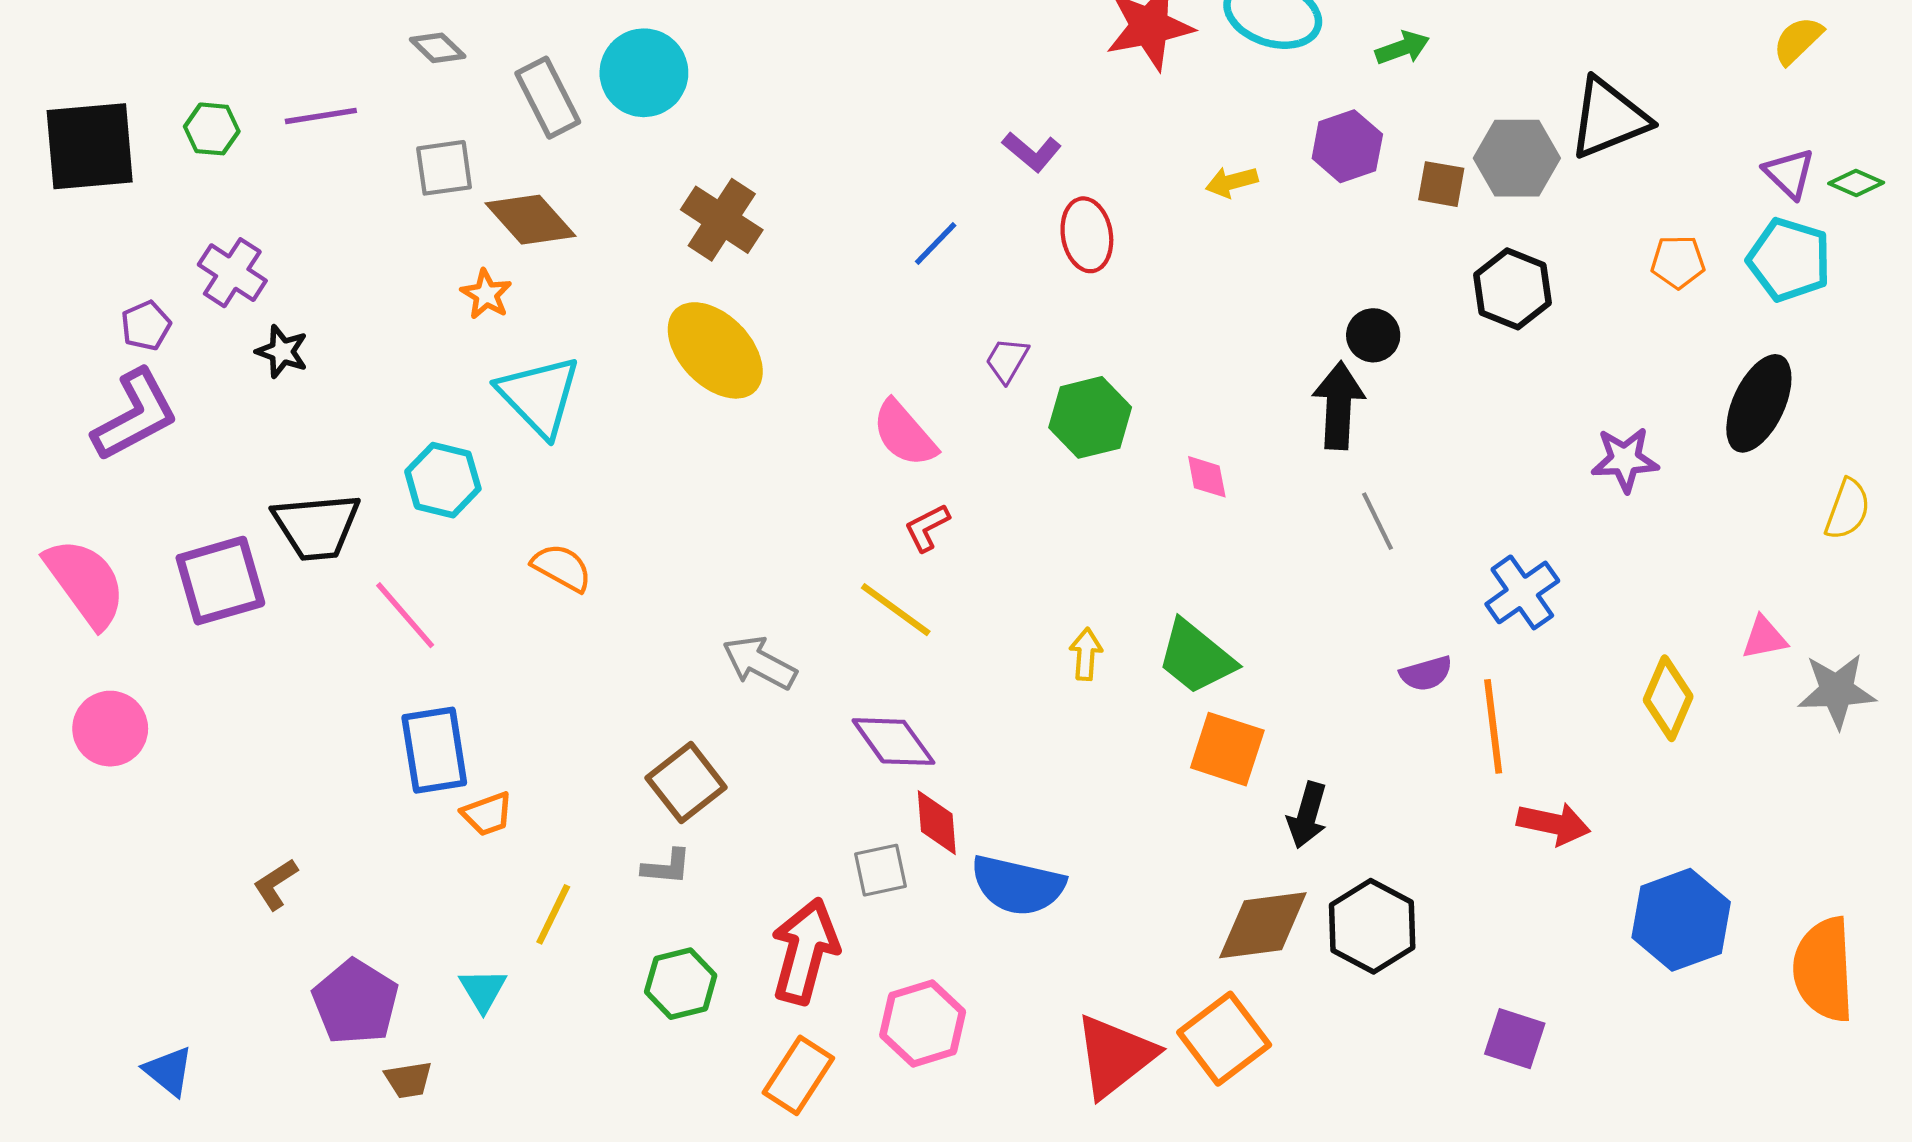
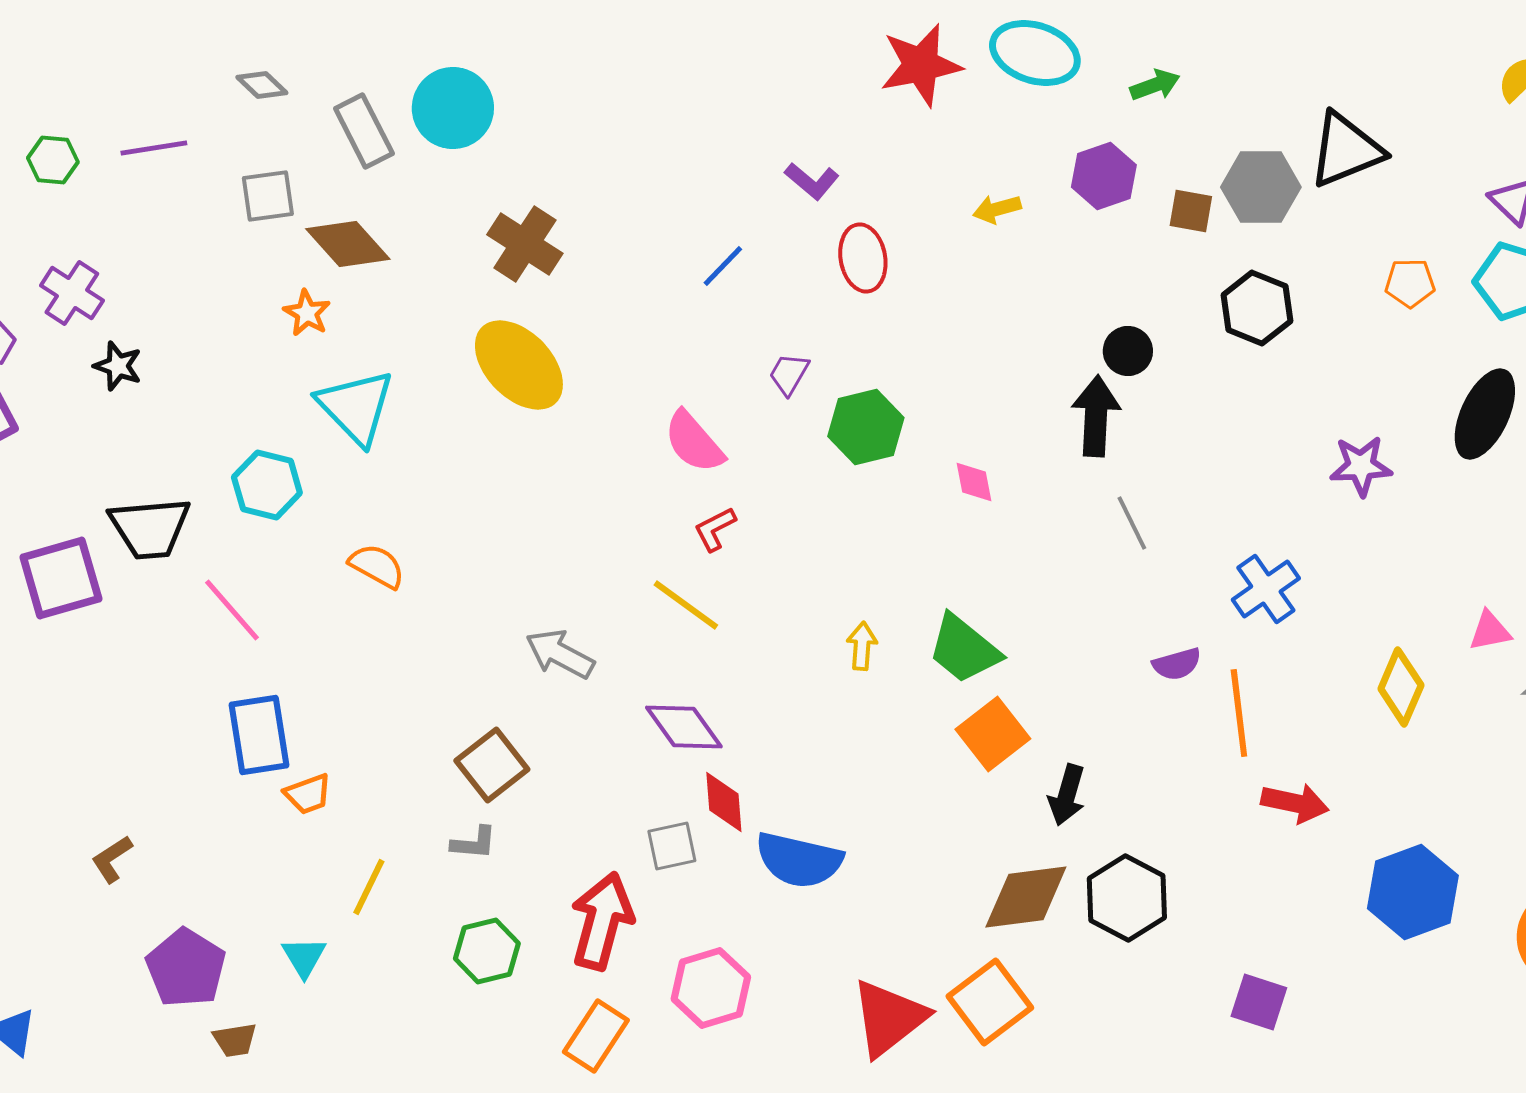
orange square: (1227, 749) -> (993, 734), turned 34

